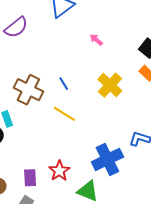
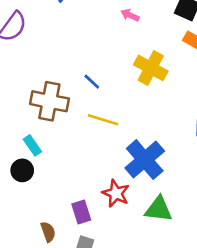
pink arrow: (96, 40) -> (130, 15), moved
blue cross: (107, 159) -> (145, 160), moved

